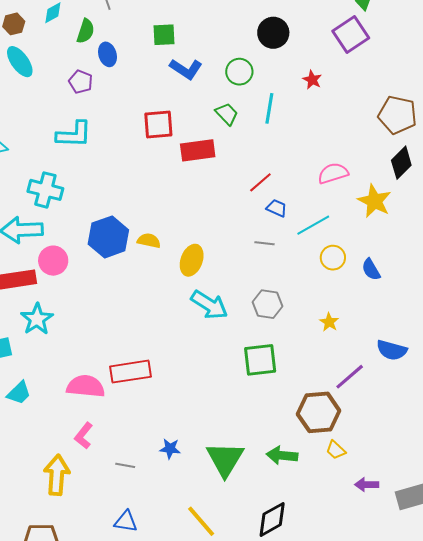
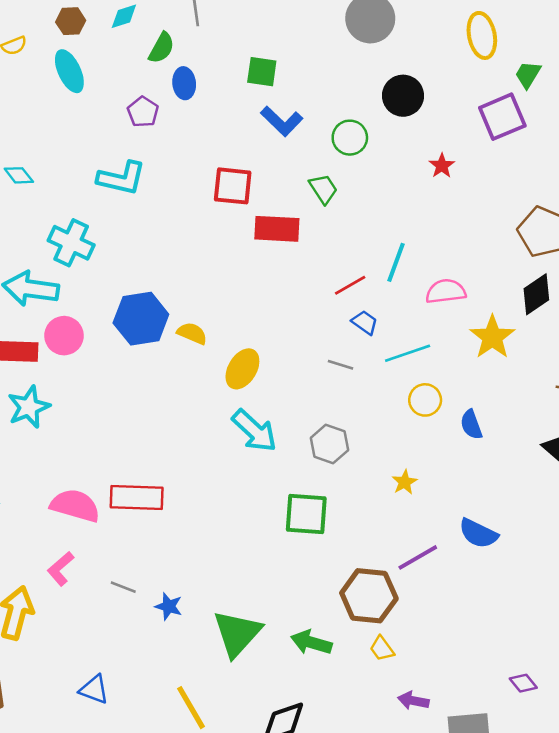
cyan line: (269, 108) -> (396, 262), moved
gray line: (125, 465) -> (123, 587), moved

